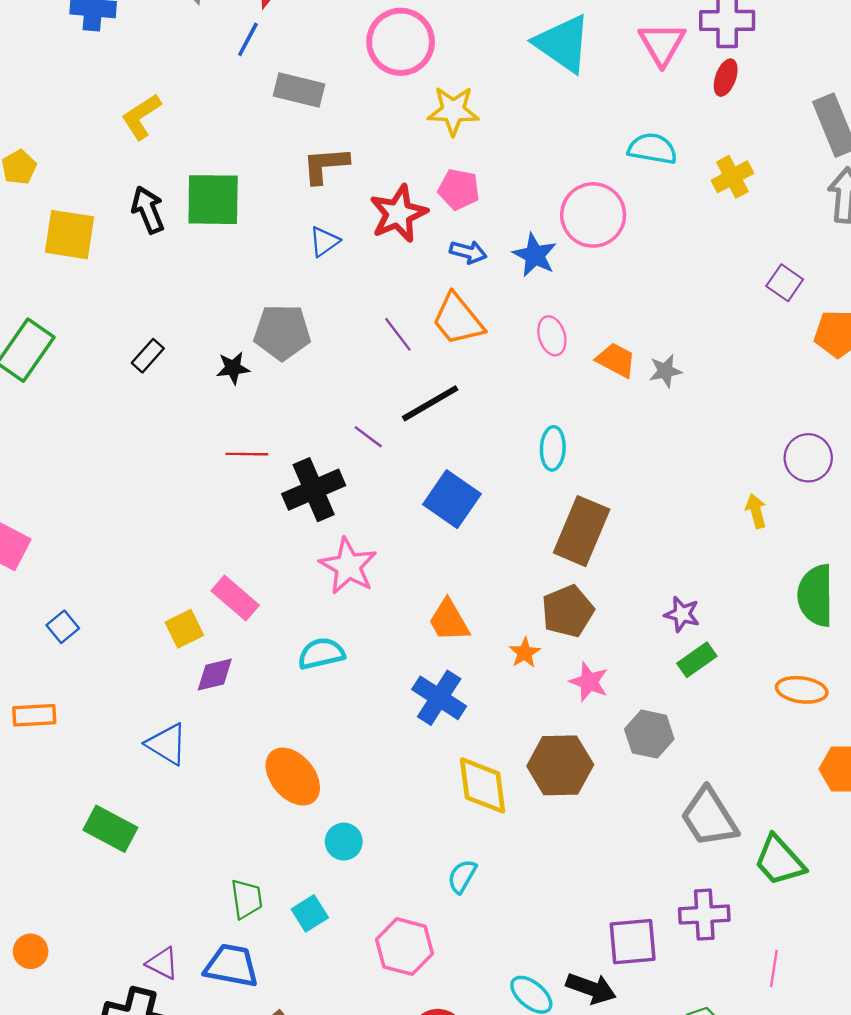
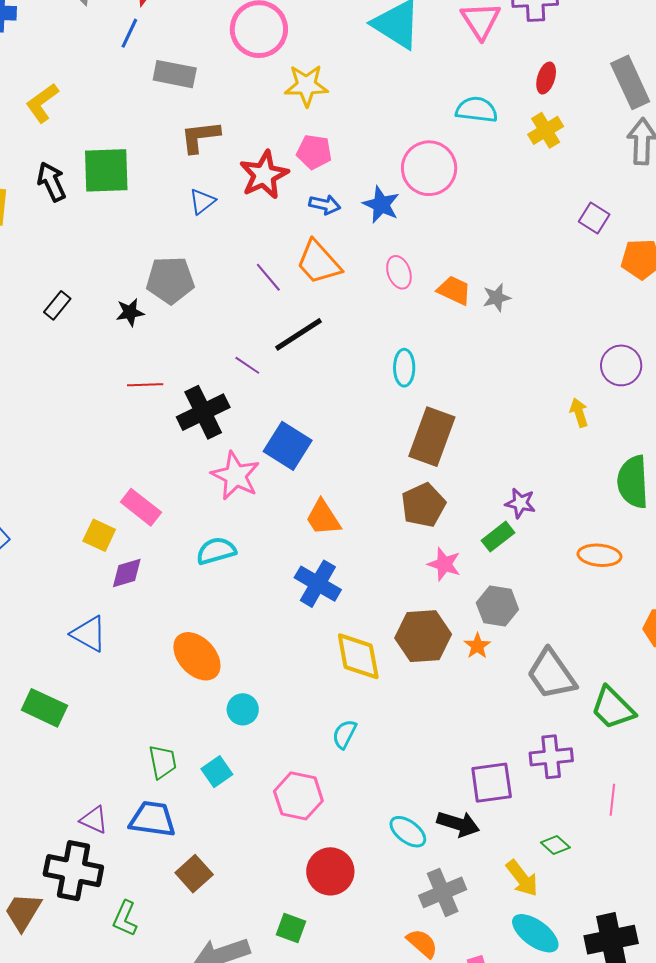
red ellipse: (726, 78) -> (546, 78), moved
blue square: (452, 499) -> (288, 446), moved
yellow square: (184, 629) -> (99, 535), turned -36
orange star: (525, 653) -> (477, 646), moved
green rectangle: (697, 660) -> (498, 537), moved
orange ellipse: (802, 690) -> (600, 555), moved

